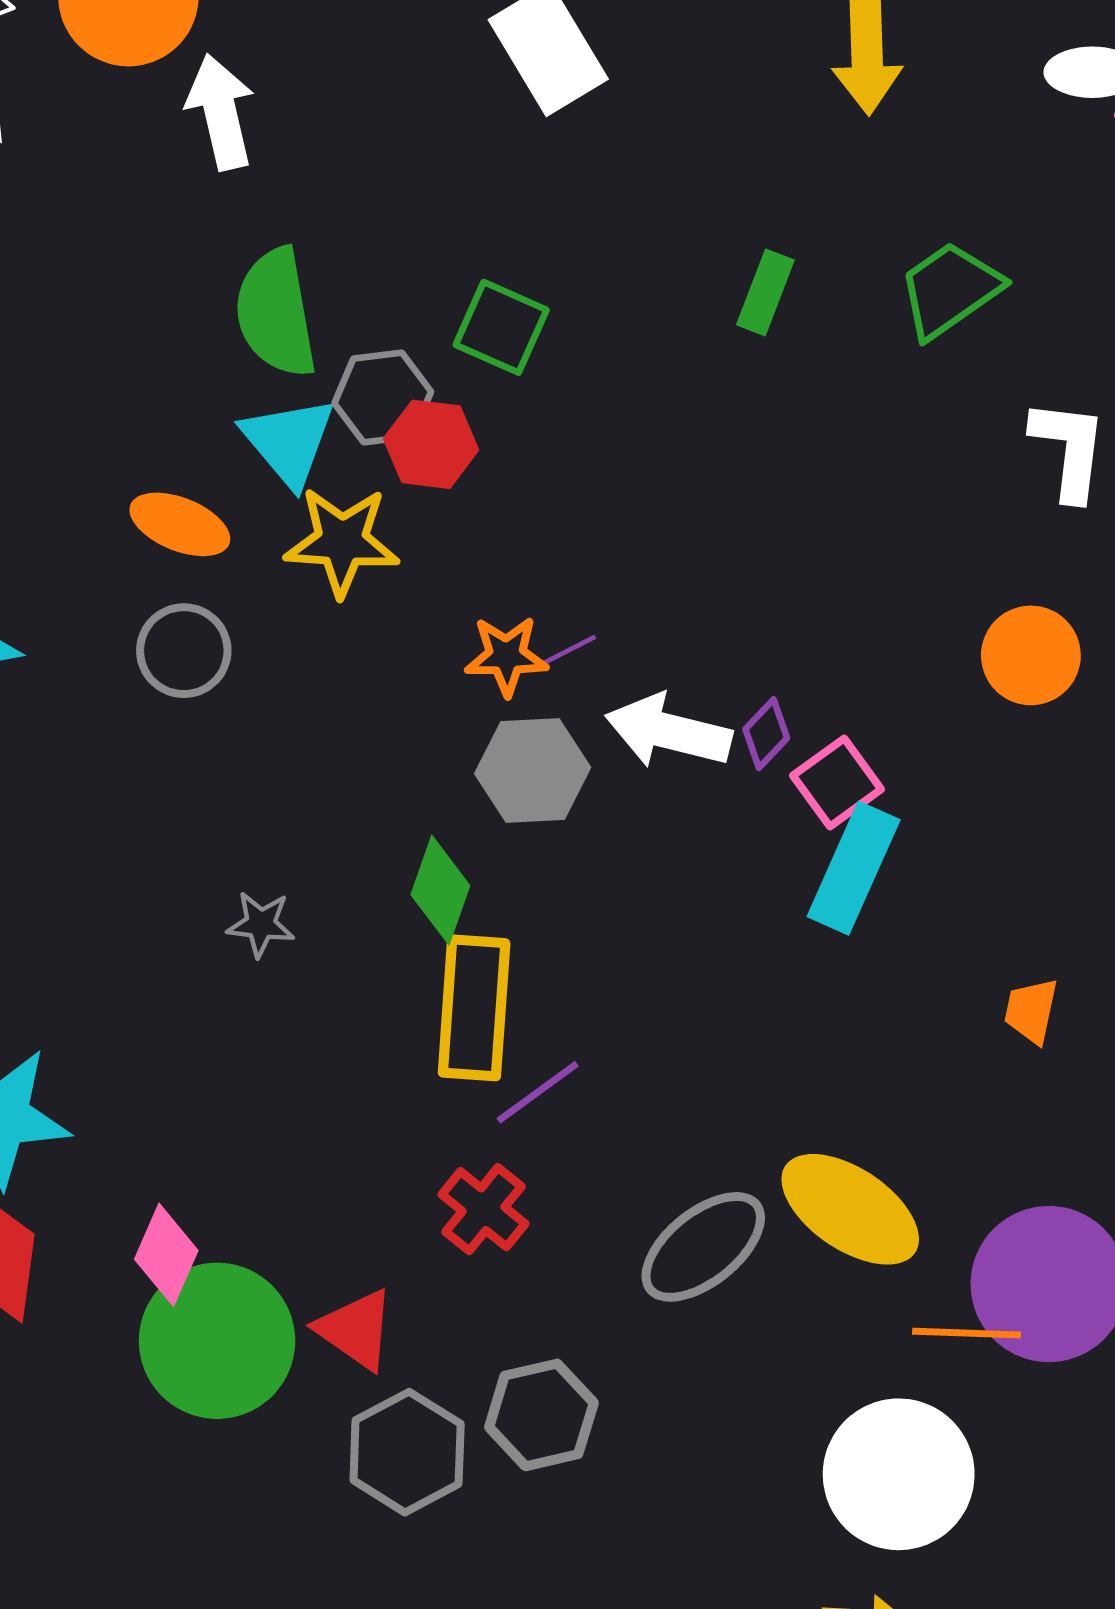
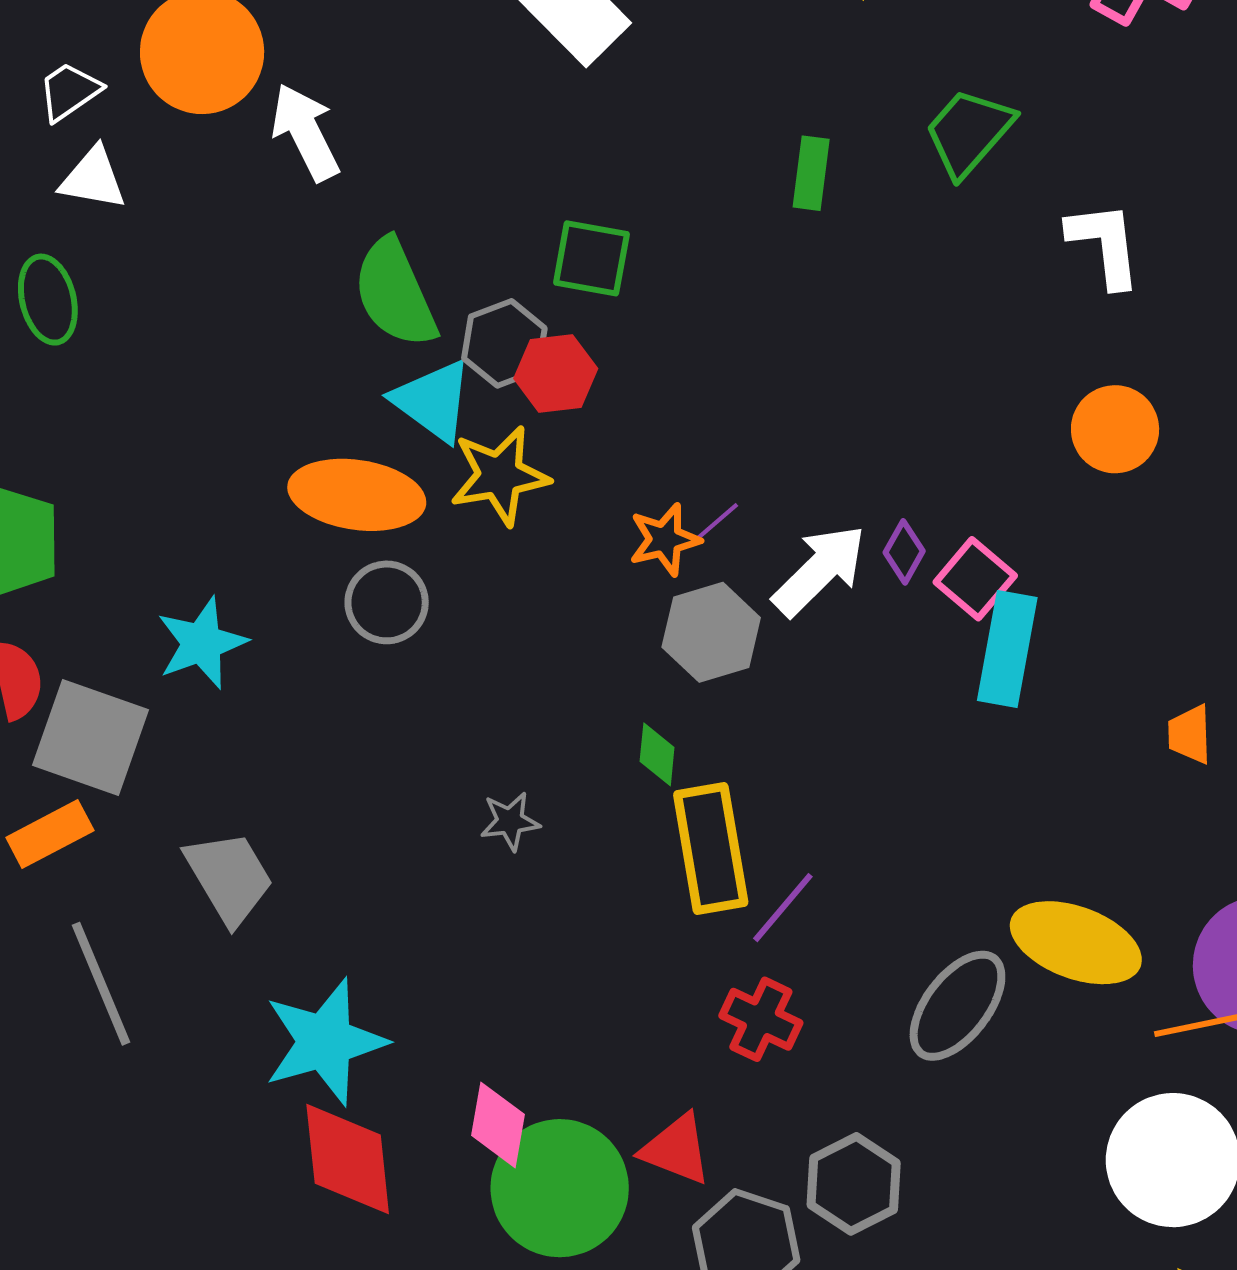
orange ellipse: (180, 524) -> (357, 495), size x1.5
white arrow: (668, 731) -> (820, 570), turned 135
green diamond: (440, 890) -> (657, 754), size x0.7

